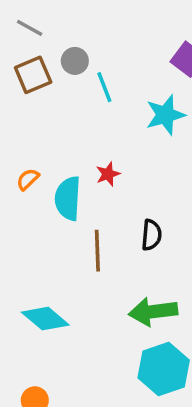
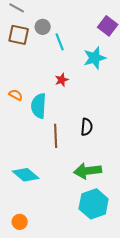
brown square: (33, 75) -> (19, 35), turned 35
red star: (108, 174) -> (62, 80), moved
orange semicircle: (28, 179) -> (16, 95), turned 72

